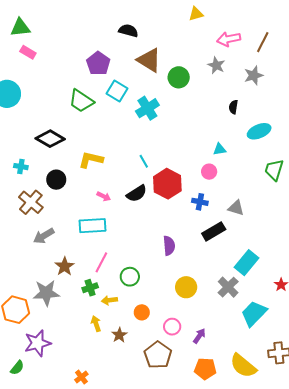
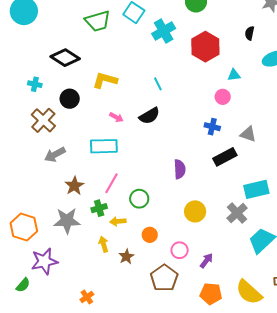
green trapezoid: (81, 101) -> (98, 21), turned -52
red hexagon: (167, 184) -> (205, 47), moved
cyan rectangle: (246, 263) -> (256, 189), turned 35
gray star: (46, 293) -> (67, 221), moved

